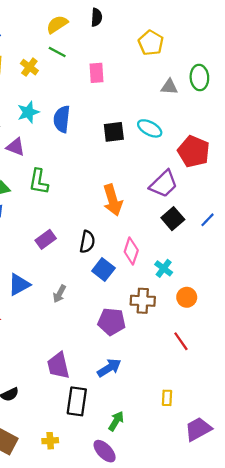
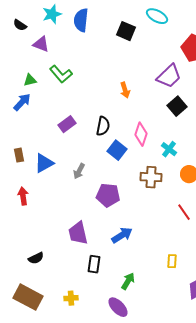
cyan ellipse: (150, 128) -> (157, 16), moved
black square: (114, 132) -> (126, 31), turned 30
green L-shape: (39, 182) -> (61, 74), turned -50
orange arrow: (113, 200) -> (125, 90), size x0.6
purple pentagon: (112, 322) -> (108, 195), moved
black rectangle: (77, 401) -> (94, 264), size x0.7

